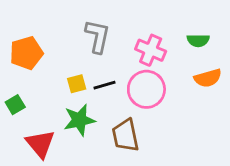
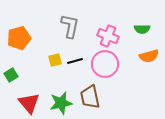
green star: (79, 120) -> (61, 103), moved

